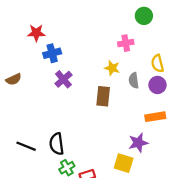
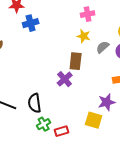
pink cross: (126, 43) -> (88, 14), moved
purple cross: (63, 79) -> (65, 79), moved
gray semicircle: (134, 80) -> (103, 47), turned 56

